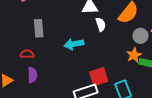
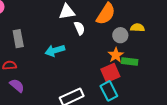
purple semicircle: (32, 75) -> (17, 86), turned -42
red square: (99, 77) -> (110, 73), moved

